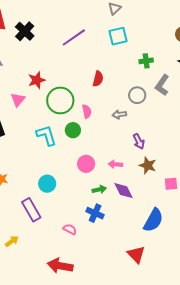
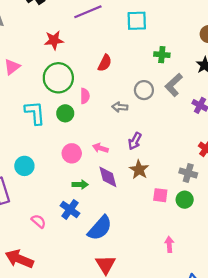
red star: (37, 80) -> (54, 40), moved
purple arrow: (139, 141) -> (135, 141), turned 42
pink arrow: (115, 164) -> (100, 148), moved
purple diamond: (124, 191) -> (108, 177), moved
blue semicircle: (153, 220) -> (100, 228), moved

